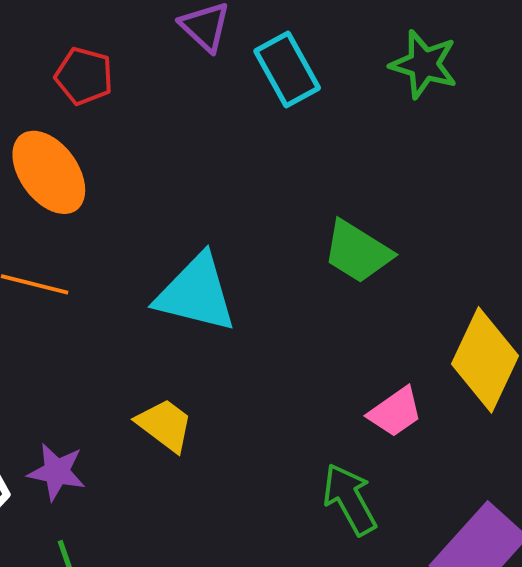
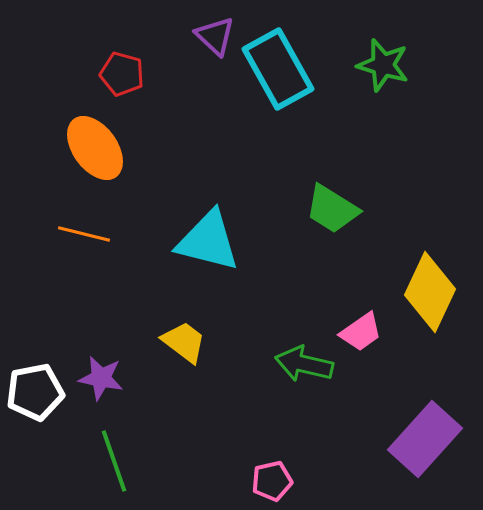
cyan rectangle: (287, 69) -> (278, 69), size x1.4
green arrow: (350, 499) -> (304, 364), moved, turned -48

